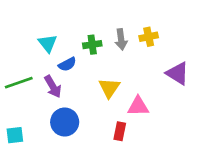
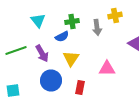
gray arrow: (121, 39) -> (97, 28), moved
blue semicircle: (67, 64) -> (62, 36), moved
yellow triangle: (109, 88) -> (71, 58), moved
red rectangle: (120, 131) -> (80, 88), moved

